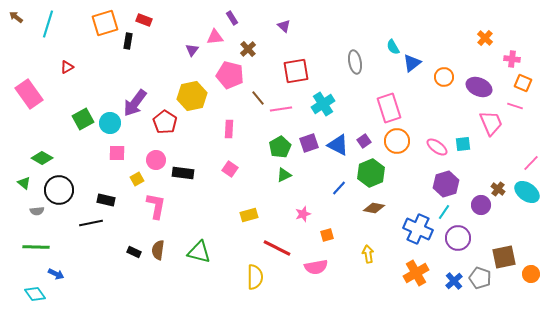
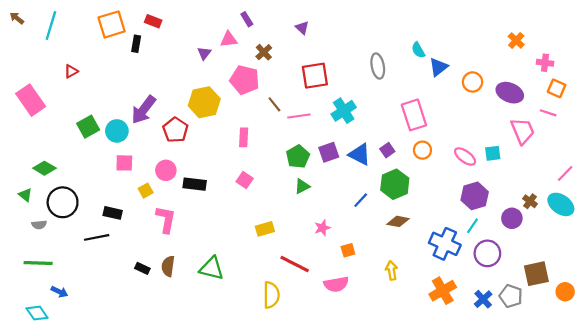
orange circle: (397, 141) -> (422, 150), size x0.7

